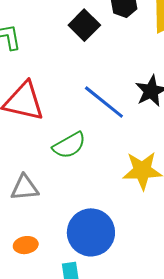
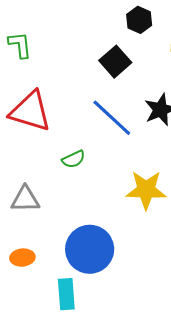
black square: (84, 25) -> (115, 62), moved
green semicircle: (69, 145) -> (74, 159), size x0.7

